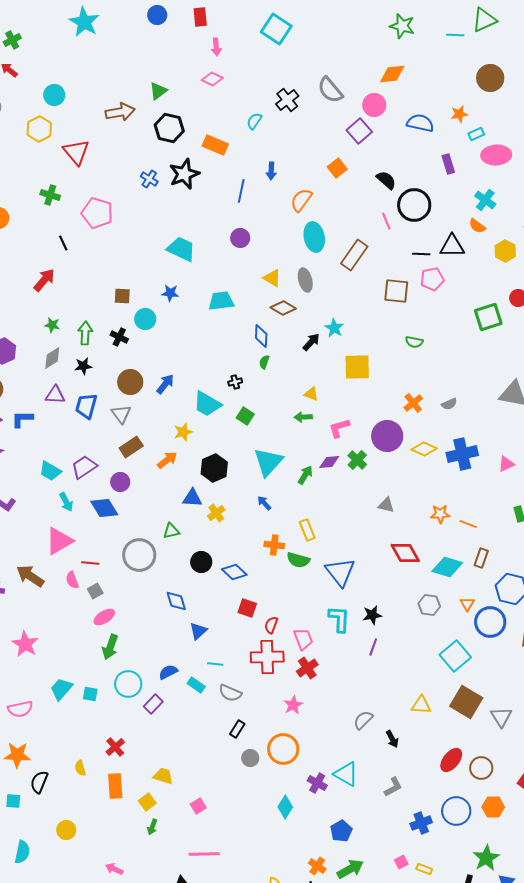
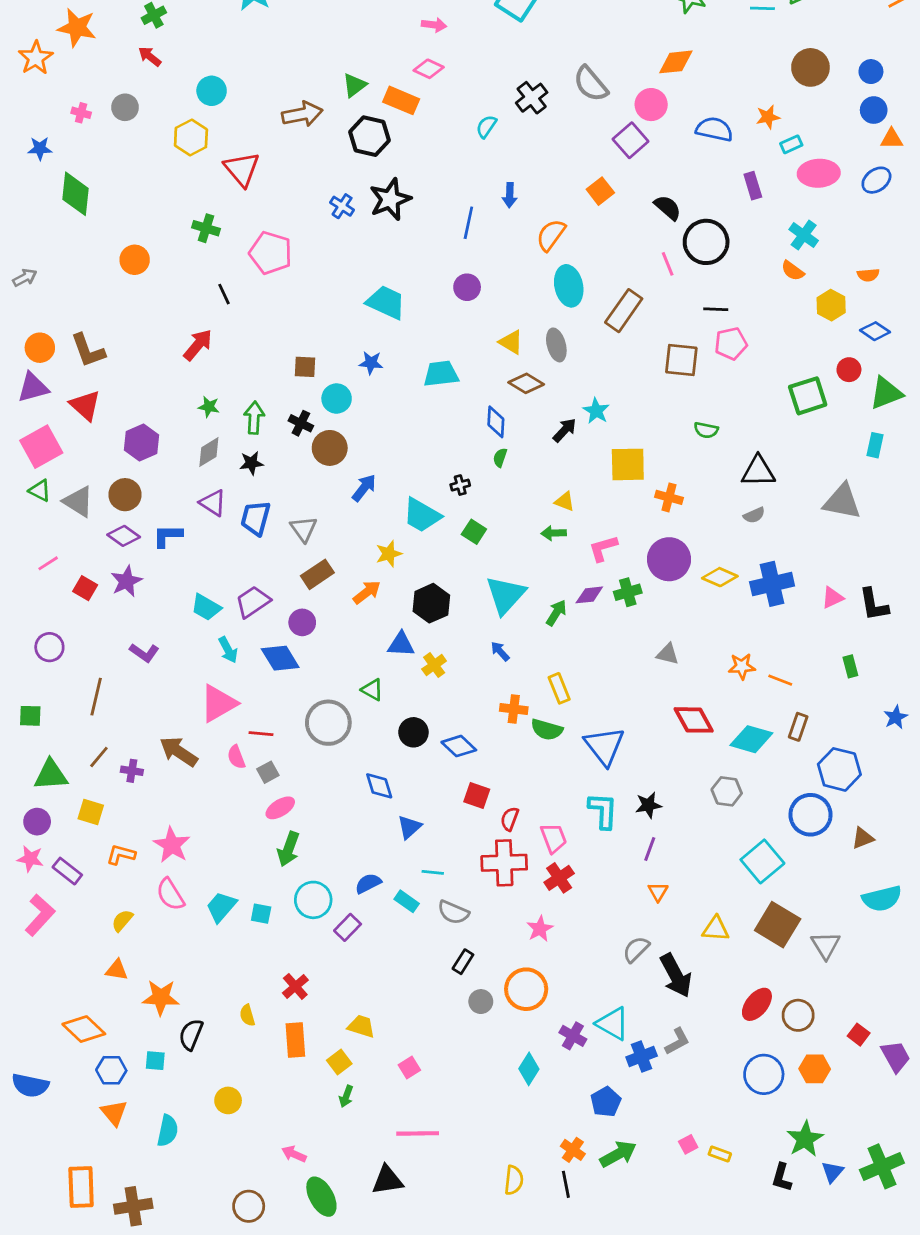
pink arrow: (216, 47) -> (434, 25), turned -78
orange rectangle: (215, 145) -> (401, 100), moved
black triangle: (452, 246) -> (758, 471), moved
brown circle: (130, 382) -> (330, 448), moved
purple triangle: (55, 395) -> (213, 503), turned 30
orange cross: (413, 403) -> (669, 497), moved, turned -36
green cross: (357, 460) -> (628, 592), turned 30
green triangle: (171, 531) -> (372, 690), turned 42
orange triangle: (467, 604) -> (658, 892), moved
pink semicircle: (20, 709) -> (170, 894), moved, turned 70
black arrow: (392, 739) -> (676, 975), size x1.8
blue cross: (421, 823) -> (642, 1057), moved

